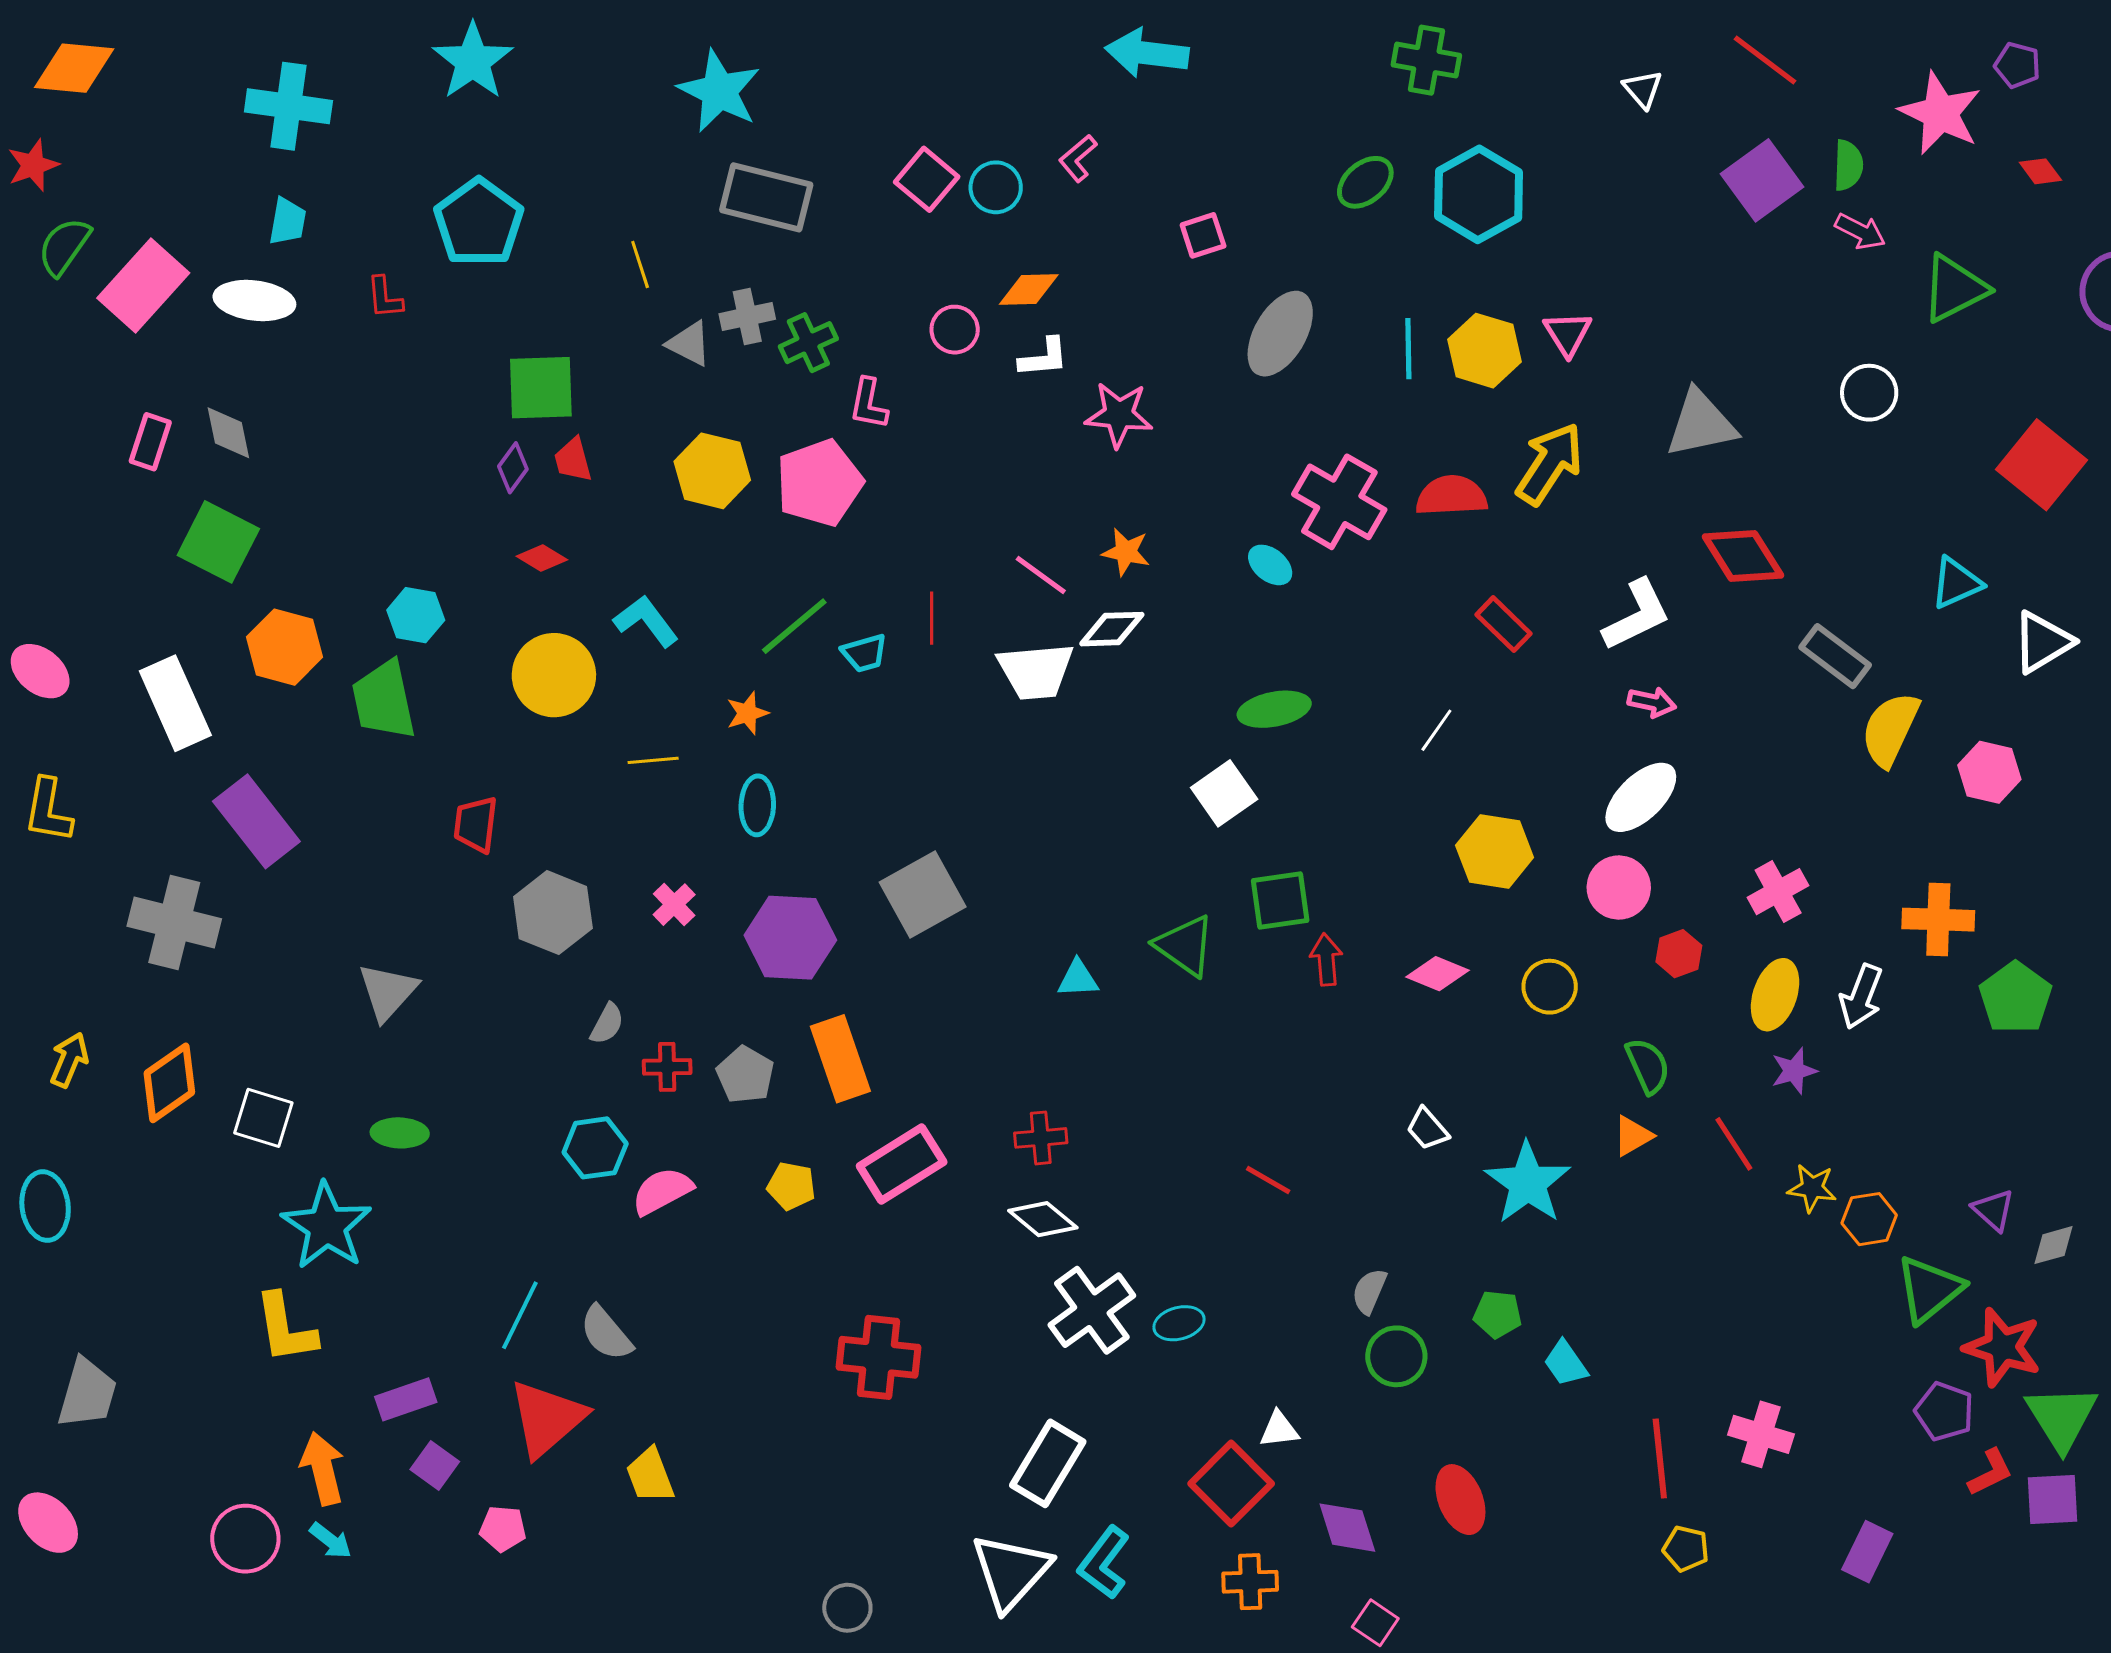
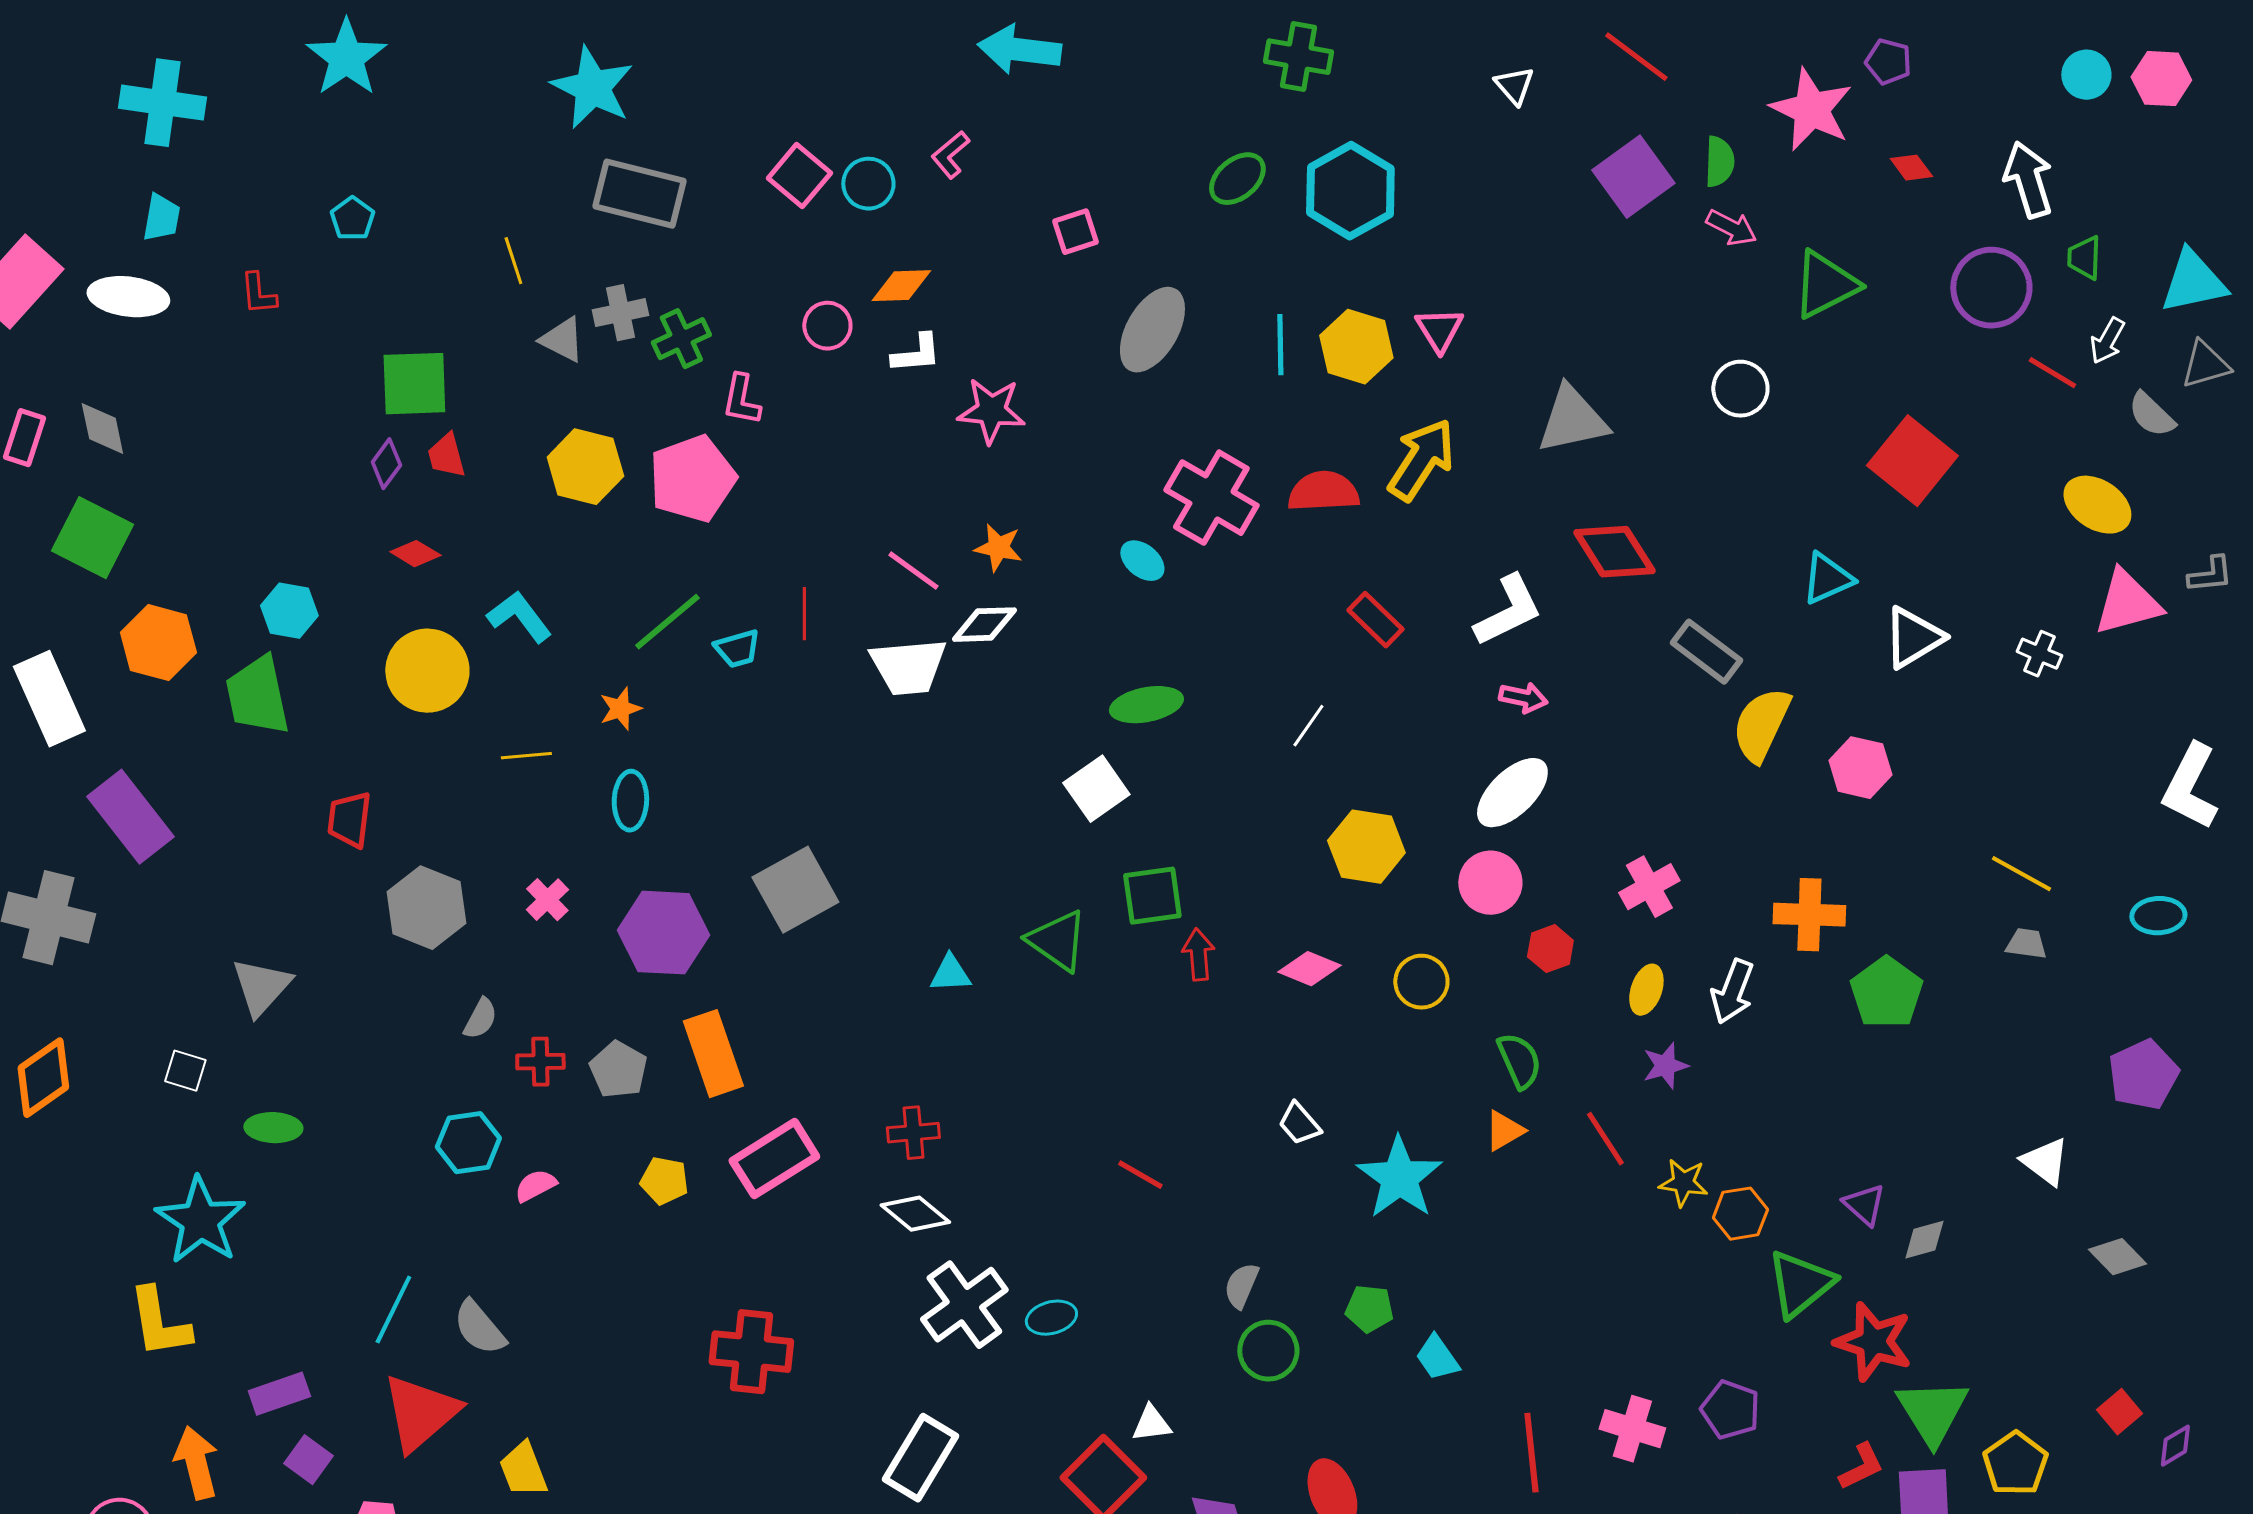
cyan pentagon: (479, 222) -> (352, 219), size x0.5
yellow ellipse: (1775, 995) -> (1646, 990), size x0.7
white square: (263, 1118) -> (185, 1071), moved, size x0.7
pink semicircle: (662, 1191) -> (535, 1186), size x0.7
purple pentagon: (1944, 1411) -> (1730, 1410), moved

